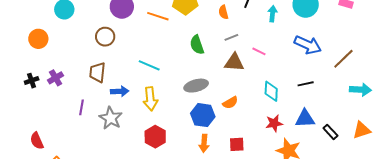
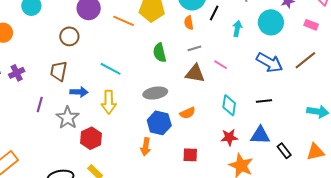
brown line: (343, 59) -> (305, 60), moved
red hexagon: (155, 137) -> (91, 138), moved
orange arrow: (204, 143) -> (146, 147), moved

